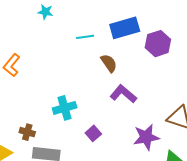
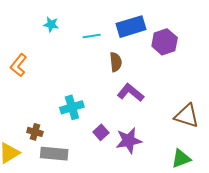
cyan star: (45, 12) -> (51, 24), moved
brown semicircle: (109, 63) -> (116, 62), turned 30
purple star: (146, 137) -> (129, 141), moved

